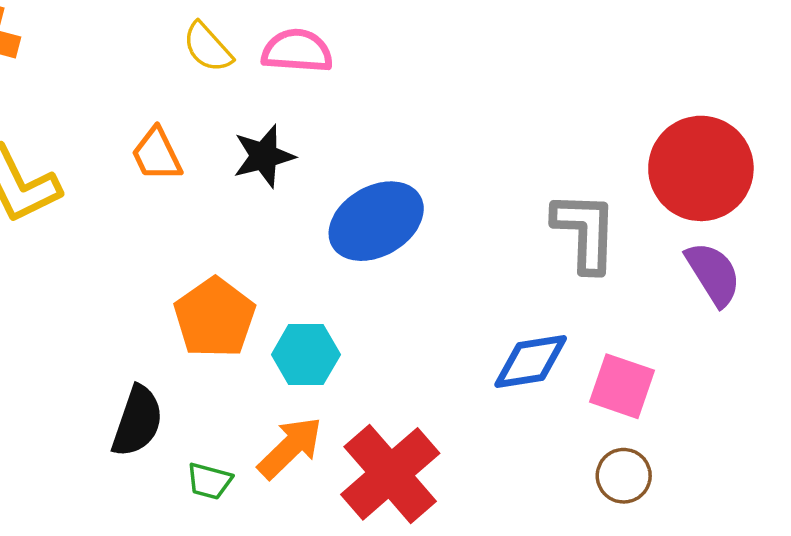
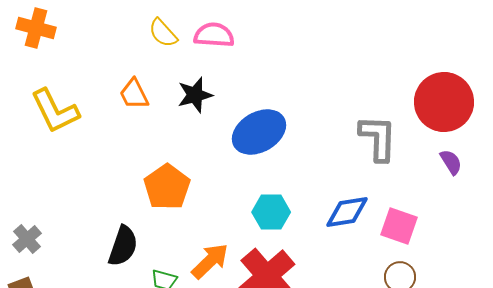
purple semicircle: (713, 274) -> (451, 162), size x0.7
cyan hexagon: (306, 355) -> (271, 212), moved

